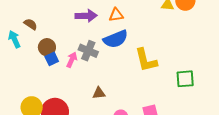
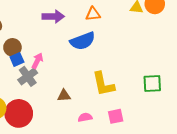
orange triangle: (116, 15) -> (93, 14), moved
gray cross: (88, 51) -> (28, 76), moved, turned 30
yellow L-shape: (146, 60) -> (103, 84), moved

